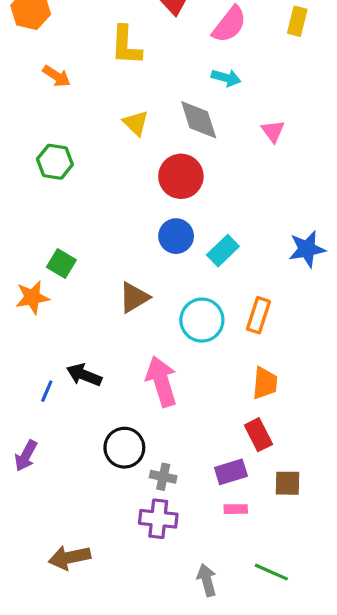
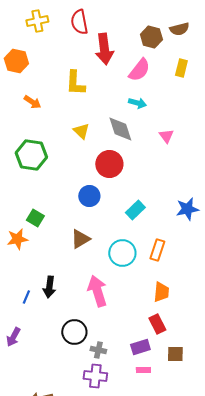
green hexagon: (55, 162) -> (31, 155), size x1.4
blue circle: (176, 236) -> (89, 196), moved
black arrow: (84, 375) -> (49, 287), turned -105

